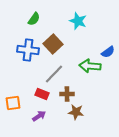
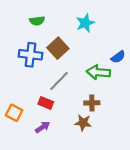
green semicircle: (34, 19) -> (37, 21), turned 48
cyan star: (78, 21) -> (85, 23), turned 30
brown cross: (67, 94) -> (92, 103), moved
orange square: (13, 103) -> (14, 113), turned 35

